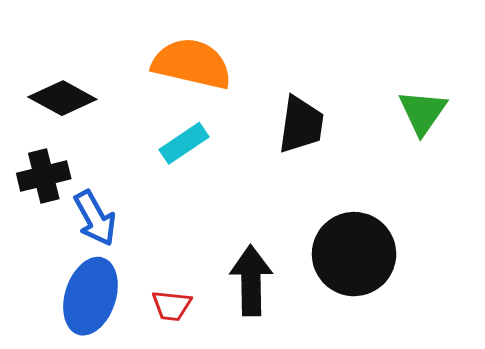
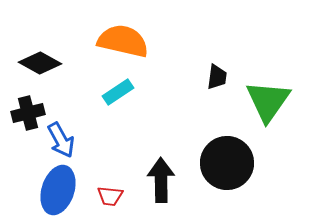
green triangle: (423, 112) -> (268, 101), moved, size x1.4
black trapezoid: (301, 125) -> (217, 77), moved, size x0.7

